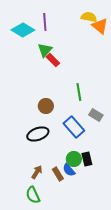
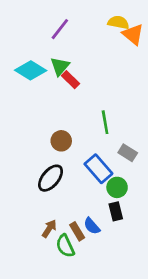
purple line: (45, 22) -> (60, 29), turned 42
cyan diamond: (23, 30) -> (31, 70), moved
black ellipse: (38, 134) -> (51, 178), turned -30
green circle: (74, 159) -> (117, 187), moved
green semicircle: (33, 195) -> (65, 246), moved

